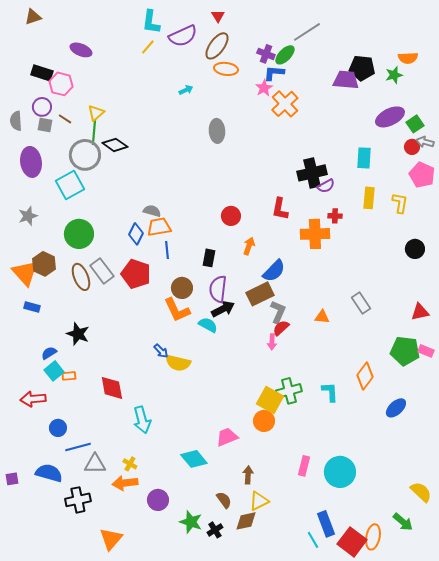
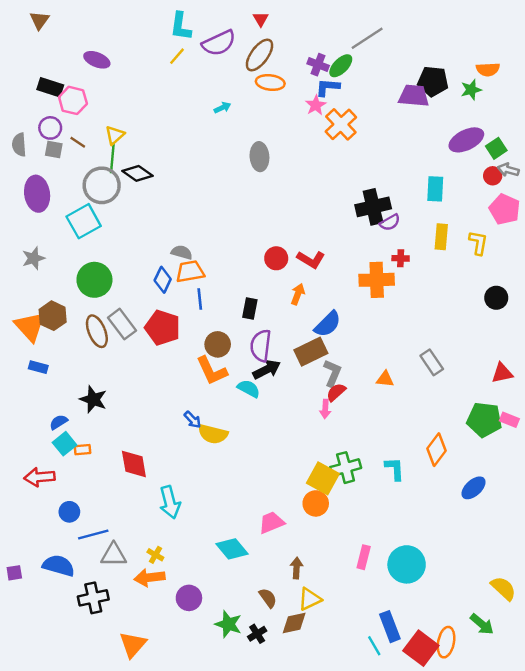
brown triangle: (33, 17) -> (39, 20), turned -36
red L-shape: (280, 209) -> (311, 259), moved, turned -70

